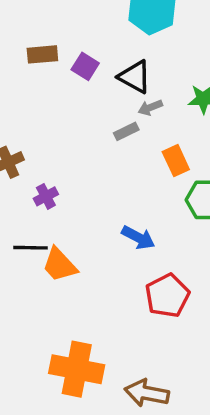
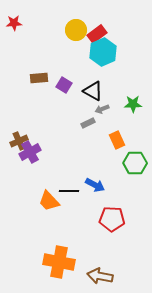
purple cross: (46, 196) -> (30, 152), moved, size x1.5
black line: (30, 248) -> (69, 191), moved
red pentagon: (167, 296) -> (112, 219), turned 30

